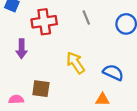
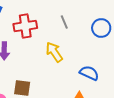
yellow arrow: (75, 63) -> (54, 52), moved

